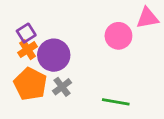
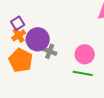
pink circle: (118, 36) -> (85, 54), moved
gray cross: (62, 87) -> (50, 51), moved, turned -32

